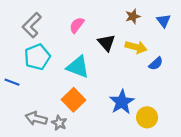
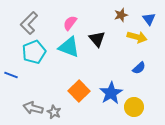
yellow arrow: (136, 47) -> (137, 37), moved
blue semicircle: (156, 64) -> (139, 68), moved
cyan triangle: (78, 67) -> (69, 47), moved
orange square: (73, 100) -> (79, 91), moved

